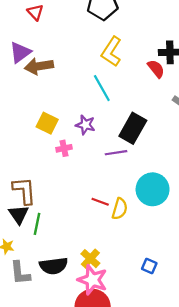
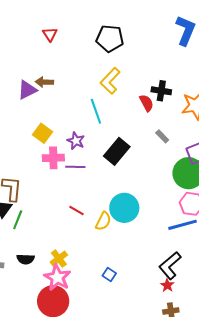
purple triangle: (20, 52) -> (27, 90), moved
brown arrow: (39, 66) -> (44, 82), size x0.7
pink cross: (64, 148) -> (53, 158), size x1.5
purple line: (116, 153) -> (75, 167), moved
yellow semicircle: (120, 209) -> (103, 221), moved
black semicircle: (54, 266) -> (26, 259), size x0.7

